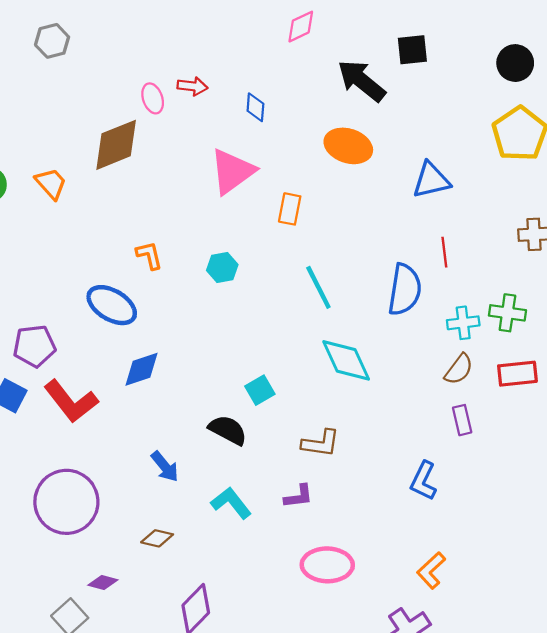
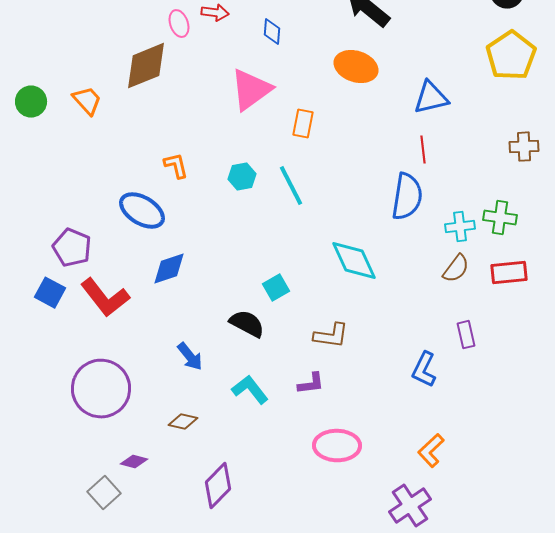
red line: (444, 252) -> (423, 150), moved
cyan line: (318, 287) -> (291, 186), moved
purple pentagon: (34, 346) -> (72, 248), turned 30
purple rectangle: (462, 420) -> (466, 335), moved

